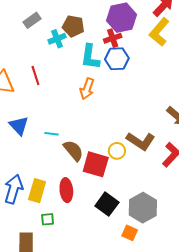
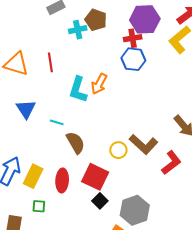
cyan L-shape: (90, 57) -> (78, 90), moved
red square: (96, 164) -> (95, 177), moved
black square: (107, 204) -> (100, 201), size x0.7

